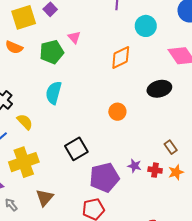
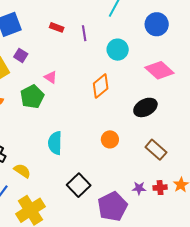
cyan semicircle: (54, 93) -> (55, 143), moved
brown rectangle: (171, 147) -> (156, 150), moved, size x1.5

